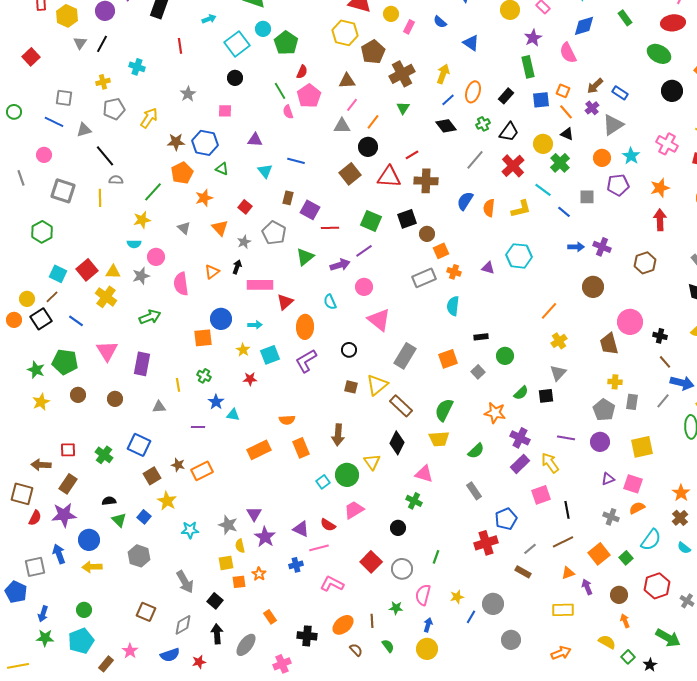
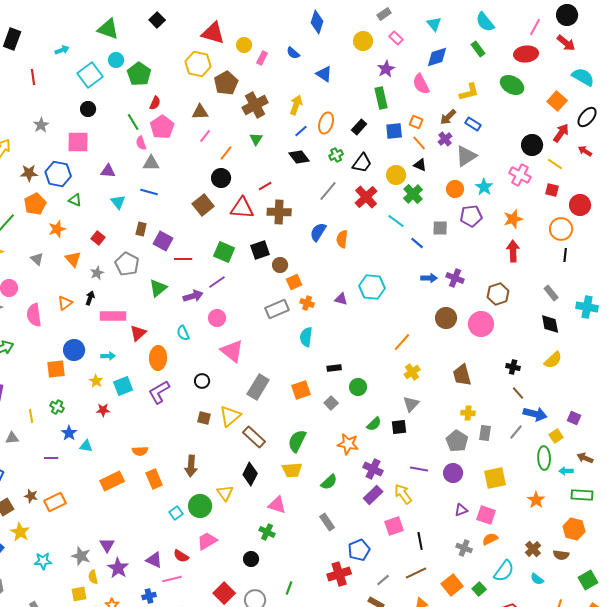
black circle: (672, 91) -> (532, 145), moved
pink square: (225, 111) -> (78, 142), size x1.6
gray triangle: (342, 126) -> (151, 163), moved
yellow L-shape: (521, 209) -> (469, 92), moved
pink circle: (630, 322) -> (481, 324), moved
orange star: (681, 493) -> (536, 500), moved

